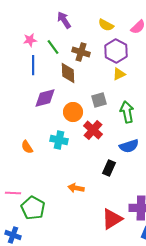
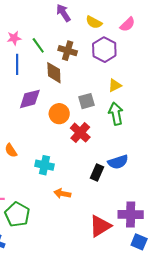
purple arrow: (64, 20) -> (63, 13), moved
yellow triangle: (119, 74) -> (115, 85), moved
cyan cross: (59, 140) -> (44, 165), moved
blue semicircle: (129, 146) -> (118, 162), moved

